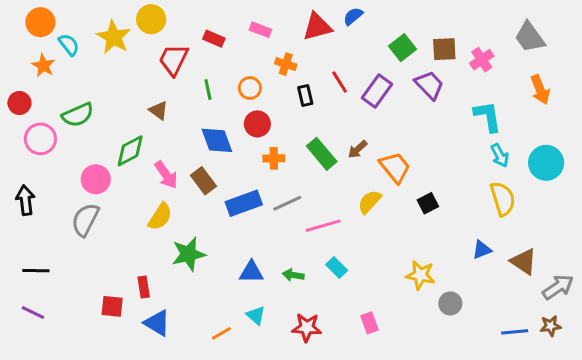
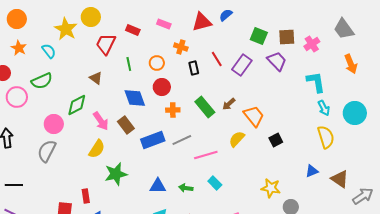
cyan semicircle: (69, 45) -> (49, 51), moved
green square: (402, 48) -> (259, 36), turned -30

